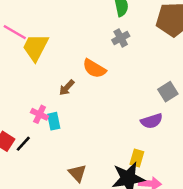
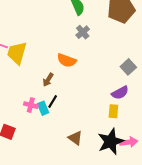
black line: (23, 144) -> (53, 101), moved
yellow rectangle: (137, 158) -> (113, 111), moved
brown triangle: (77, 173) -> (75, 138), moved

